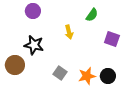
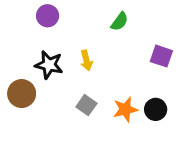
green semicircle: (92, 15) -> (120, 22), moved
yellow arrow: (69, 32) -> (86, 60), moved

